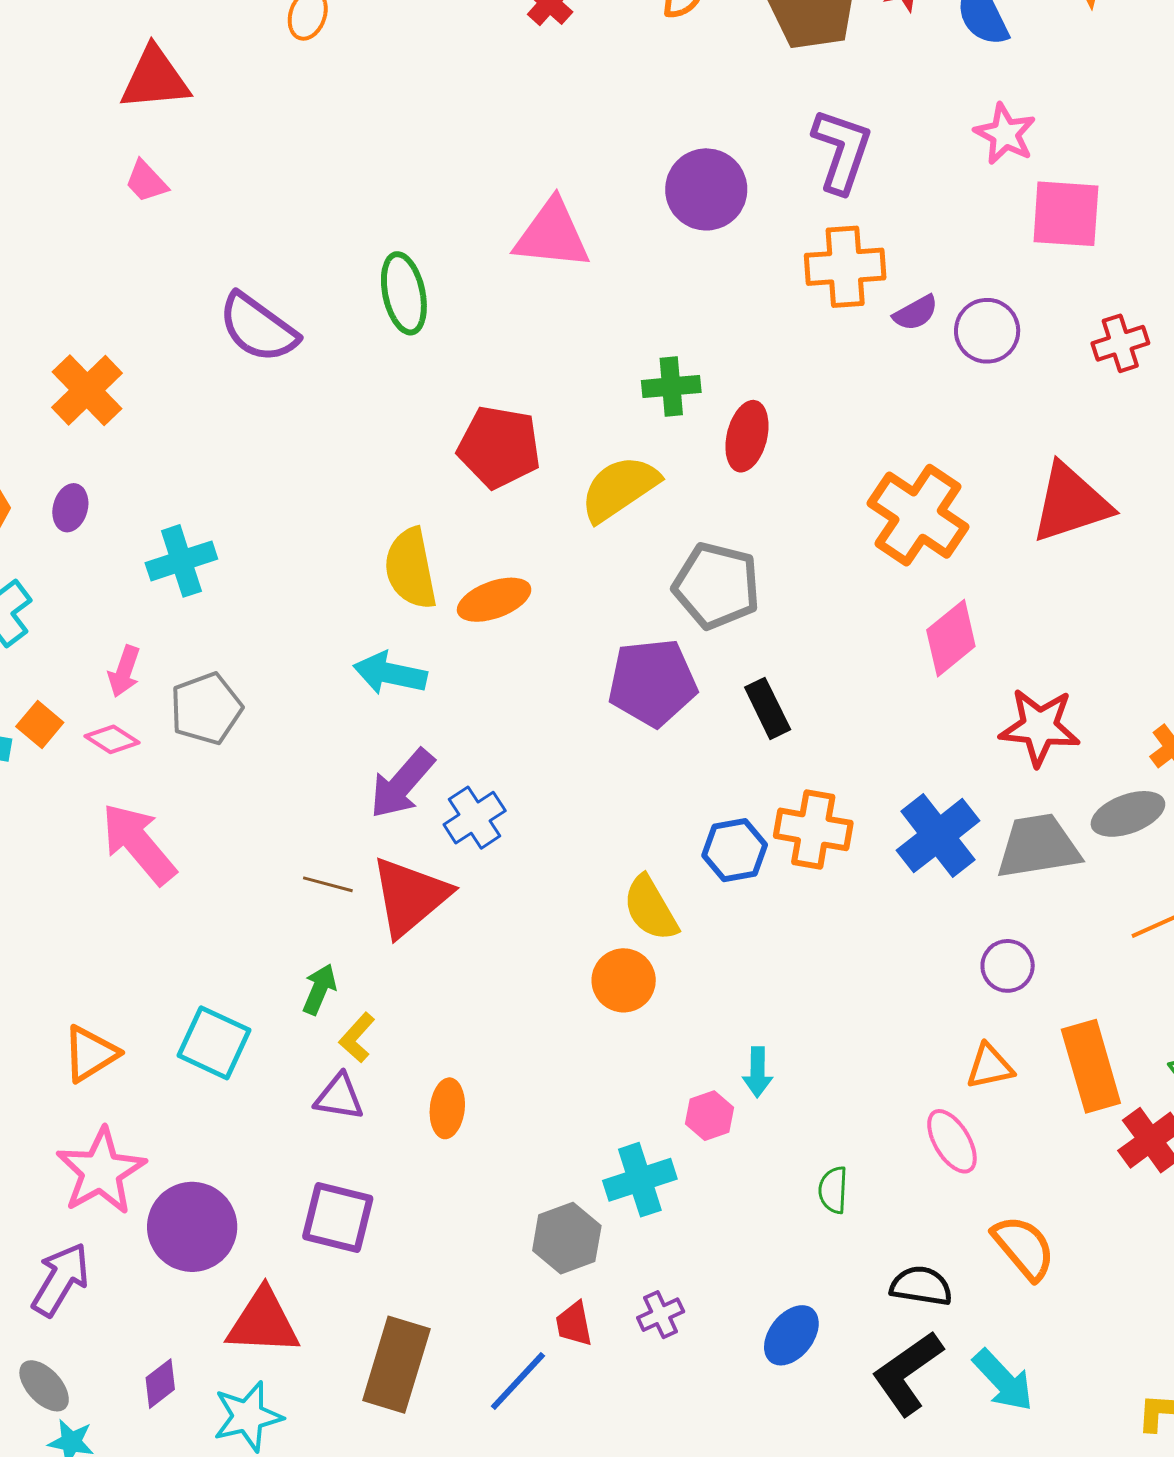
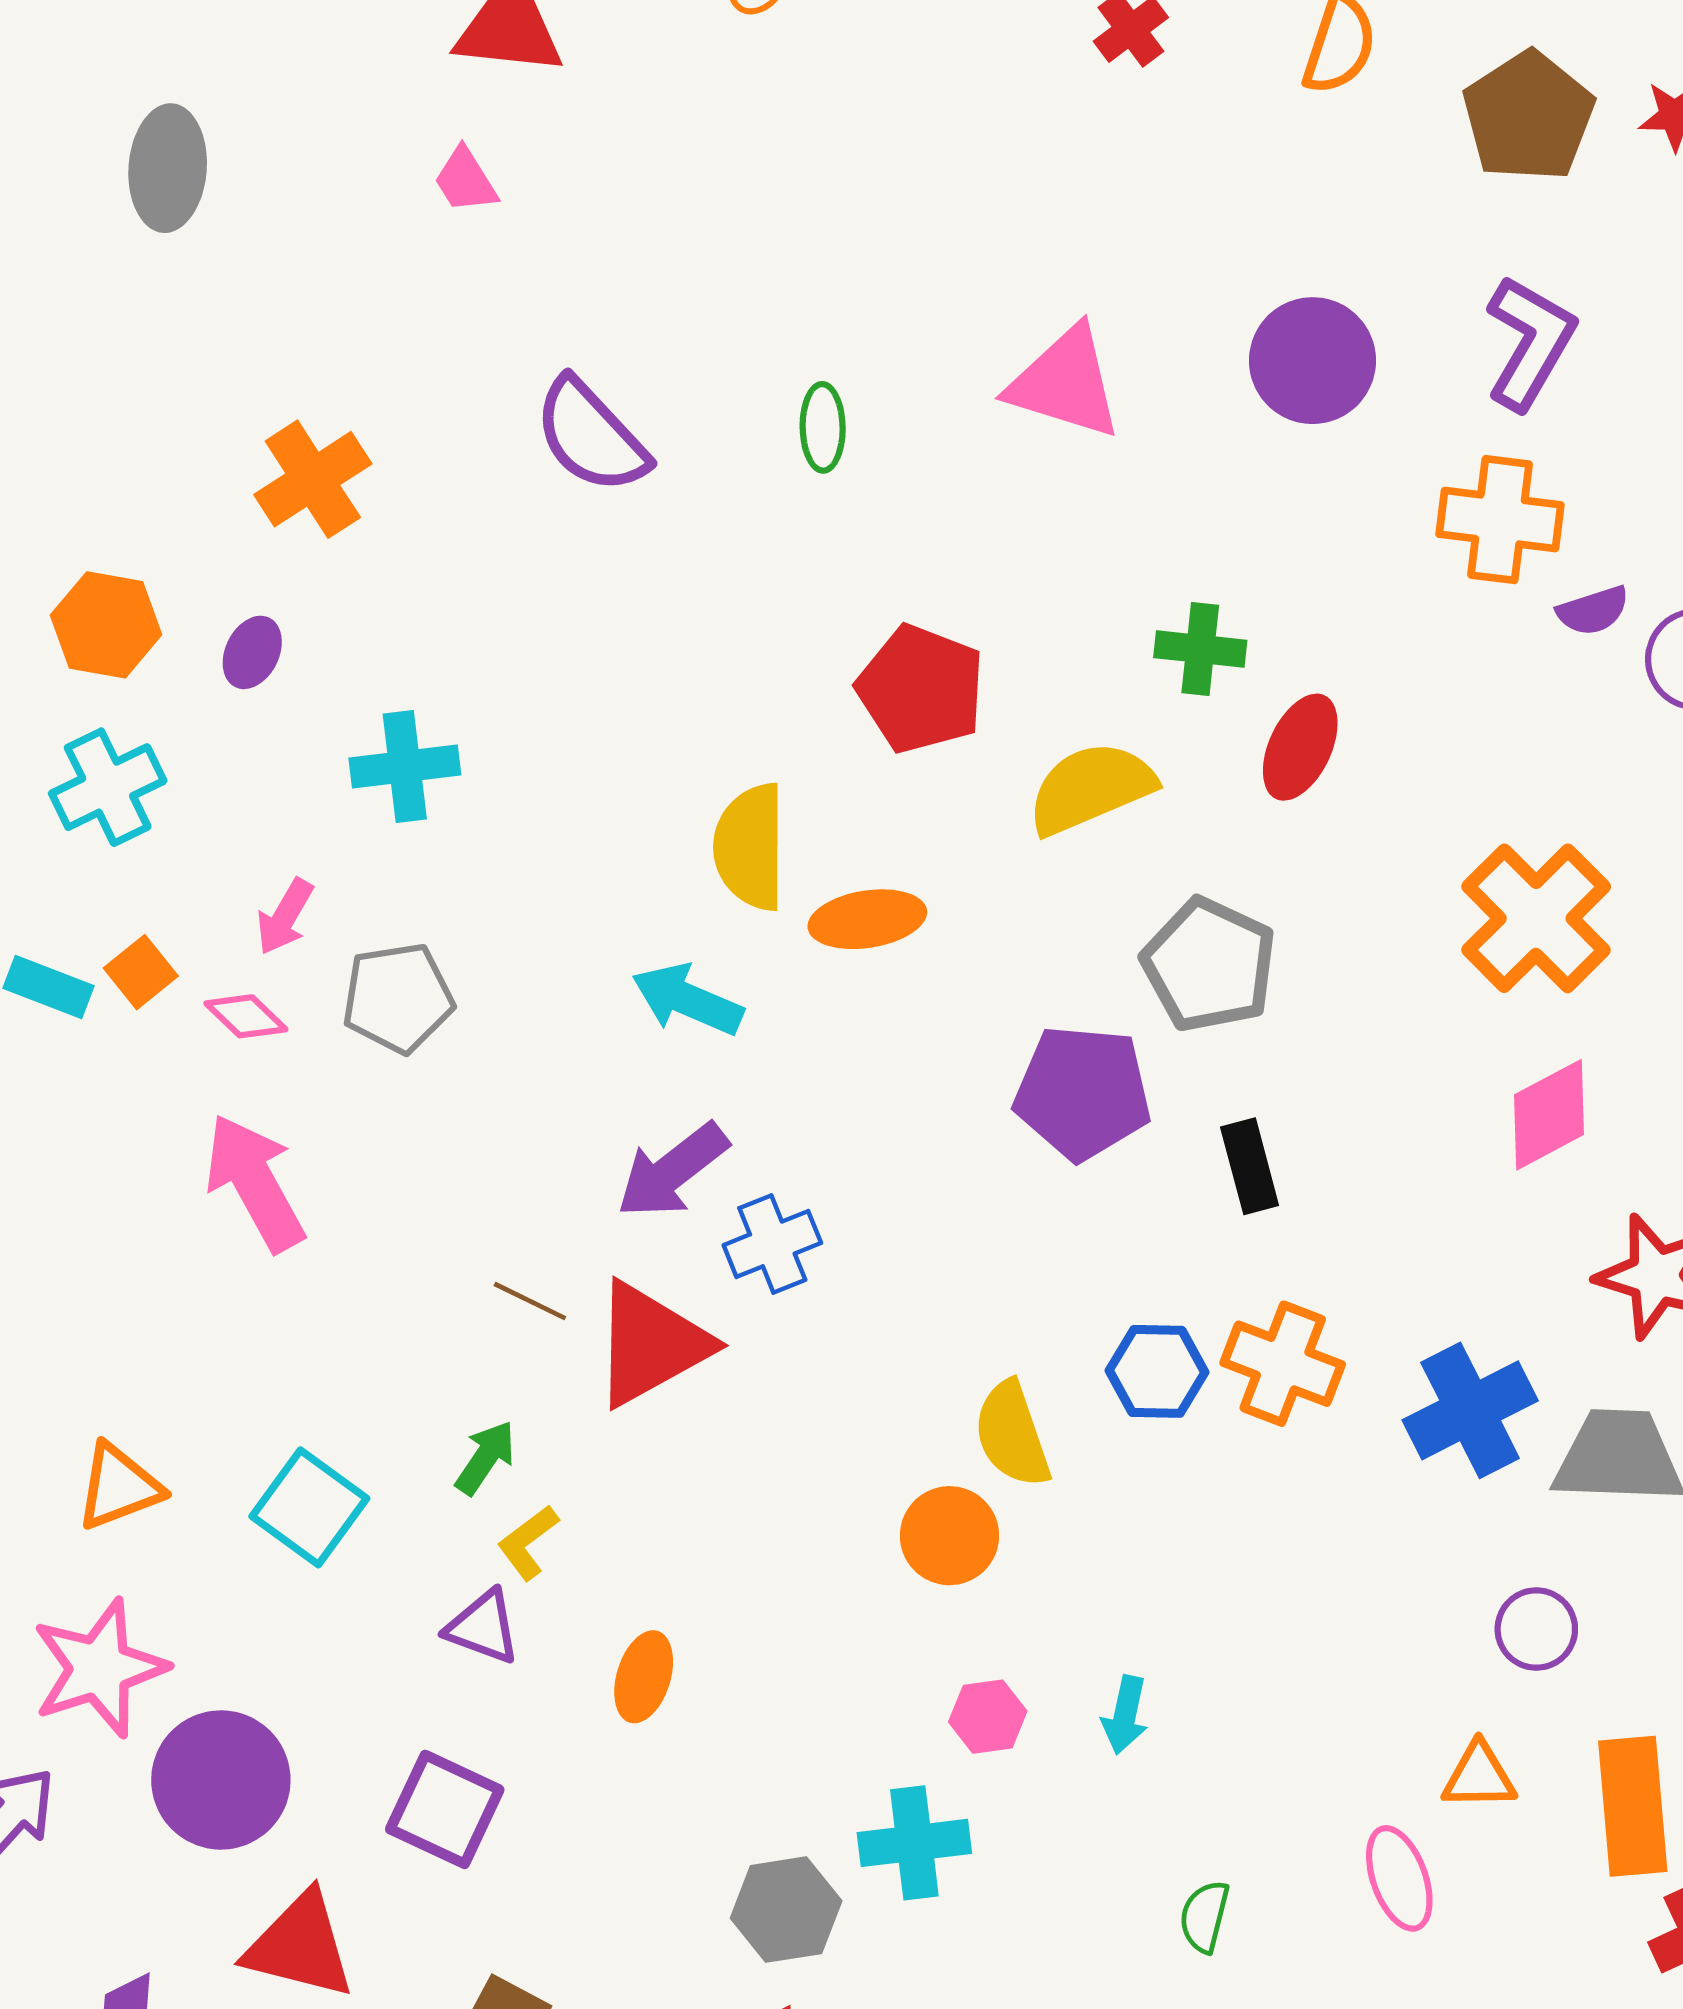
green ellipse: (404, 293) -> (823, 427), size x0.7
pink hexagon: (709, 1116) -> (988, 1717), moved

